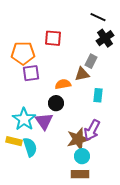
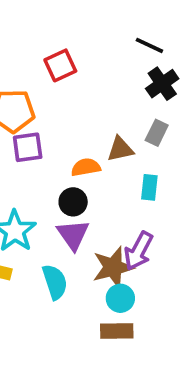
red square: (53, 38) -> (60, 65), moved, turned -30
gray rectangle: (91, 61) -> (157, 133), moved
purple triangle: (44, 121) -> (73, 235), moved
cyan semicircle: (30, 147) -> (55, 282), moved

